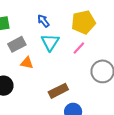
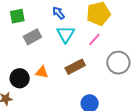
orange triangle: (27, 63) -> (42, 72), moved
brown rectangle: (58, 91) -> (75, 67), moved

